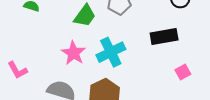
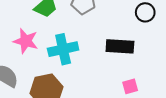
pink star: (73, 53) -> (26, 41), turned -30

